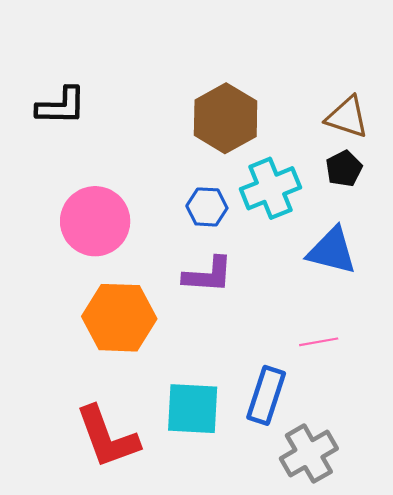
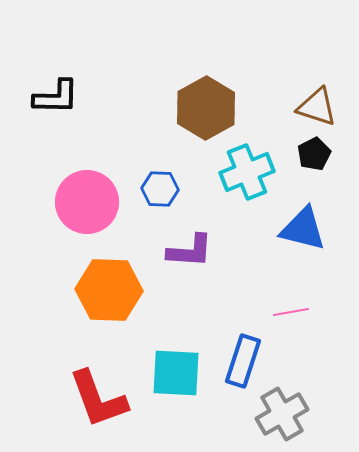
blue hexagon: (207, 207) -> (160, 189), moved

